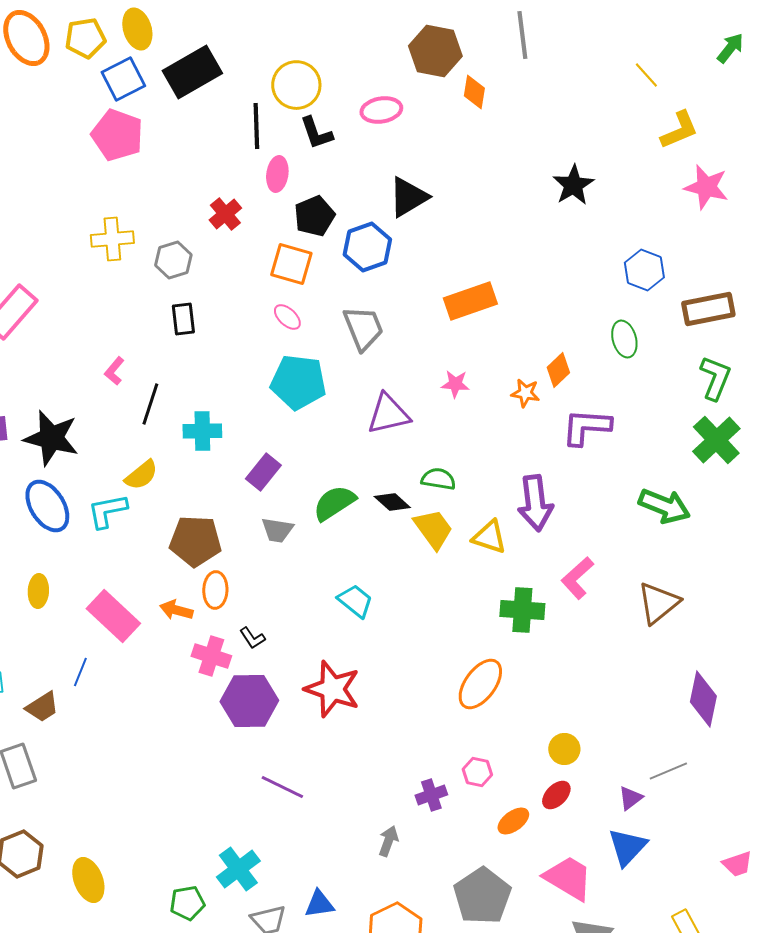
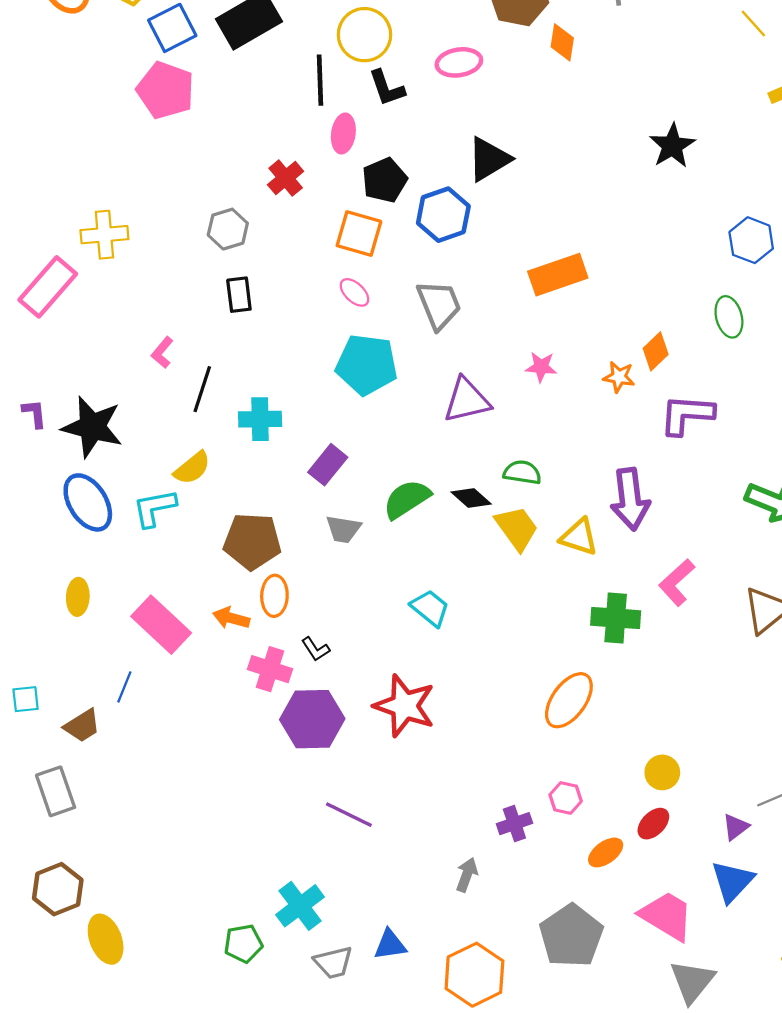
yellow cross: (112, 239) -> (104, 235), moved
yellow ellipse: (88, 880) -> (106, 939), moved

